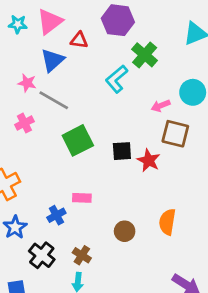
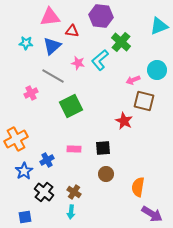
pink triangle: (50, 22) -> (50, 17), turned 30
cyan star: (18, 24) -> (26, 43), moved
pink star: (27, 83) -> (78, 63), moved
black square: (122, 151) -> (103, 148), moved
blue cross: (56, 215) -> (47, 160), moved
orange semicircle: (167, 222) -> (138, 187), moved

